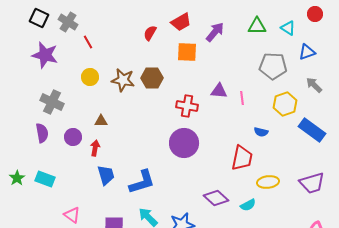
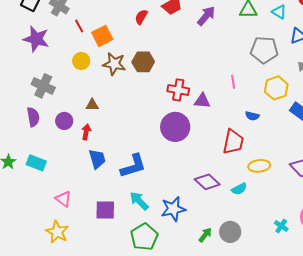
orange square: (187, 52) -> (102, 36), moved, turned -30
purple triangle: (219, 91) -> (202, 101), moved

